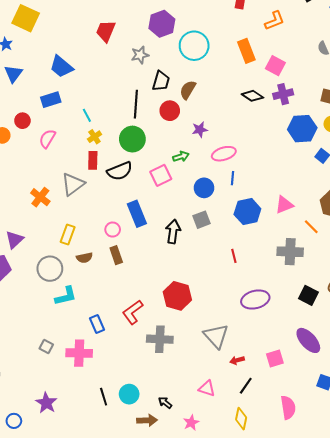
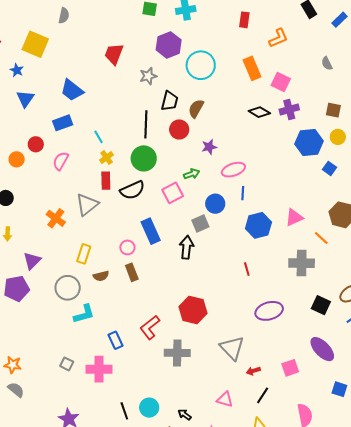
gray square: (202, 220) -> (200, 223), moved

